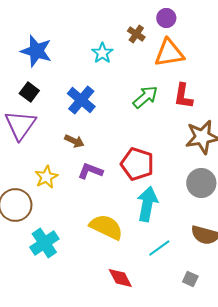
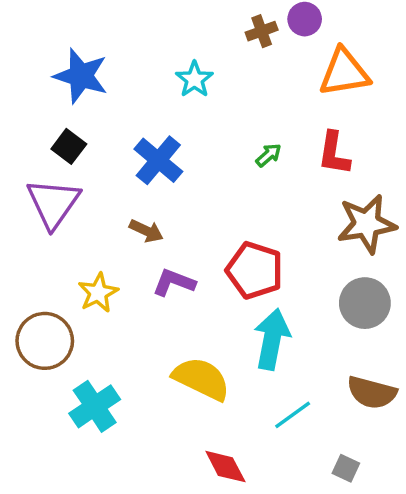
brown cross: (136, 34) -> (262, 31), moved, turned 36
orange triangle: (169, 53) -> (344, 72), moved
green arrow: (145, 97) -> (268, 155), size x0.6

